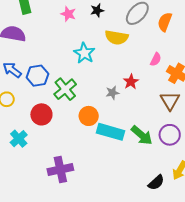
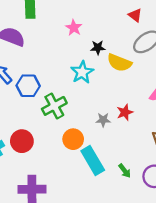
black star: (97, 10) -> (98, 48), moved
red circle: (41, 114) -> (22, 141), moved
cyan rectangle: (110, 132) -> (93, 161), turned 32
green arrow: (142, 135) -> (125, 171), size x0.6

